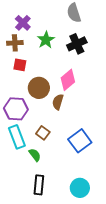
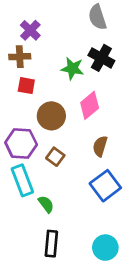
green star: (46, 40) -> (72, 68), moved, turned -30
black cross: (77, 44) -> (101, 58), turned -36
brown semicircle: (58, 102) -> (100, 146), moved
brown square: (43, 133) -> (55, 157), moved

